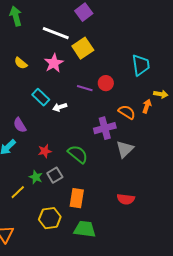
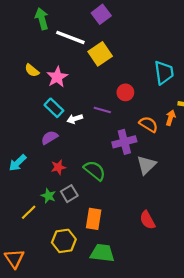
green arrow: (16, 16) -> (42, 19), moved
pink star: (54, 63) -> (57, 77), moved
purple line: (85, 88) -> (102, 110), moved
purple semicircle: (20, 125) -> (50, 138), moved, turned 91
red semicircle: (126, 199) -> (147, 220), turned 54

